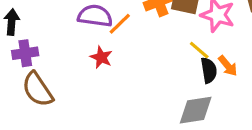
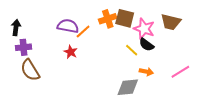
orange arrow: (228, 66) -> (146, 72), moved, turned -40
black semicircle: (209, 70) -> (146, 45), moved, turned 133

